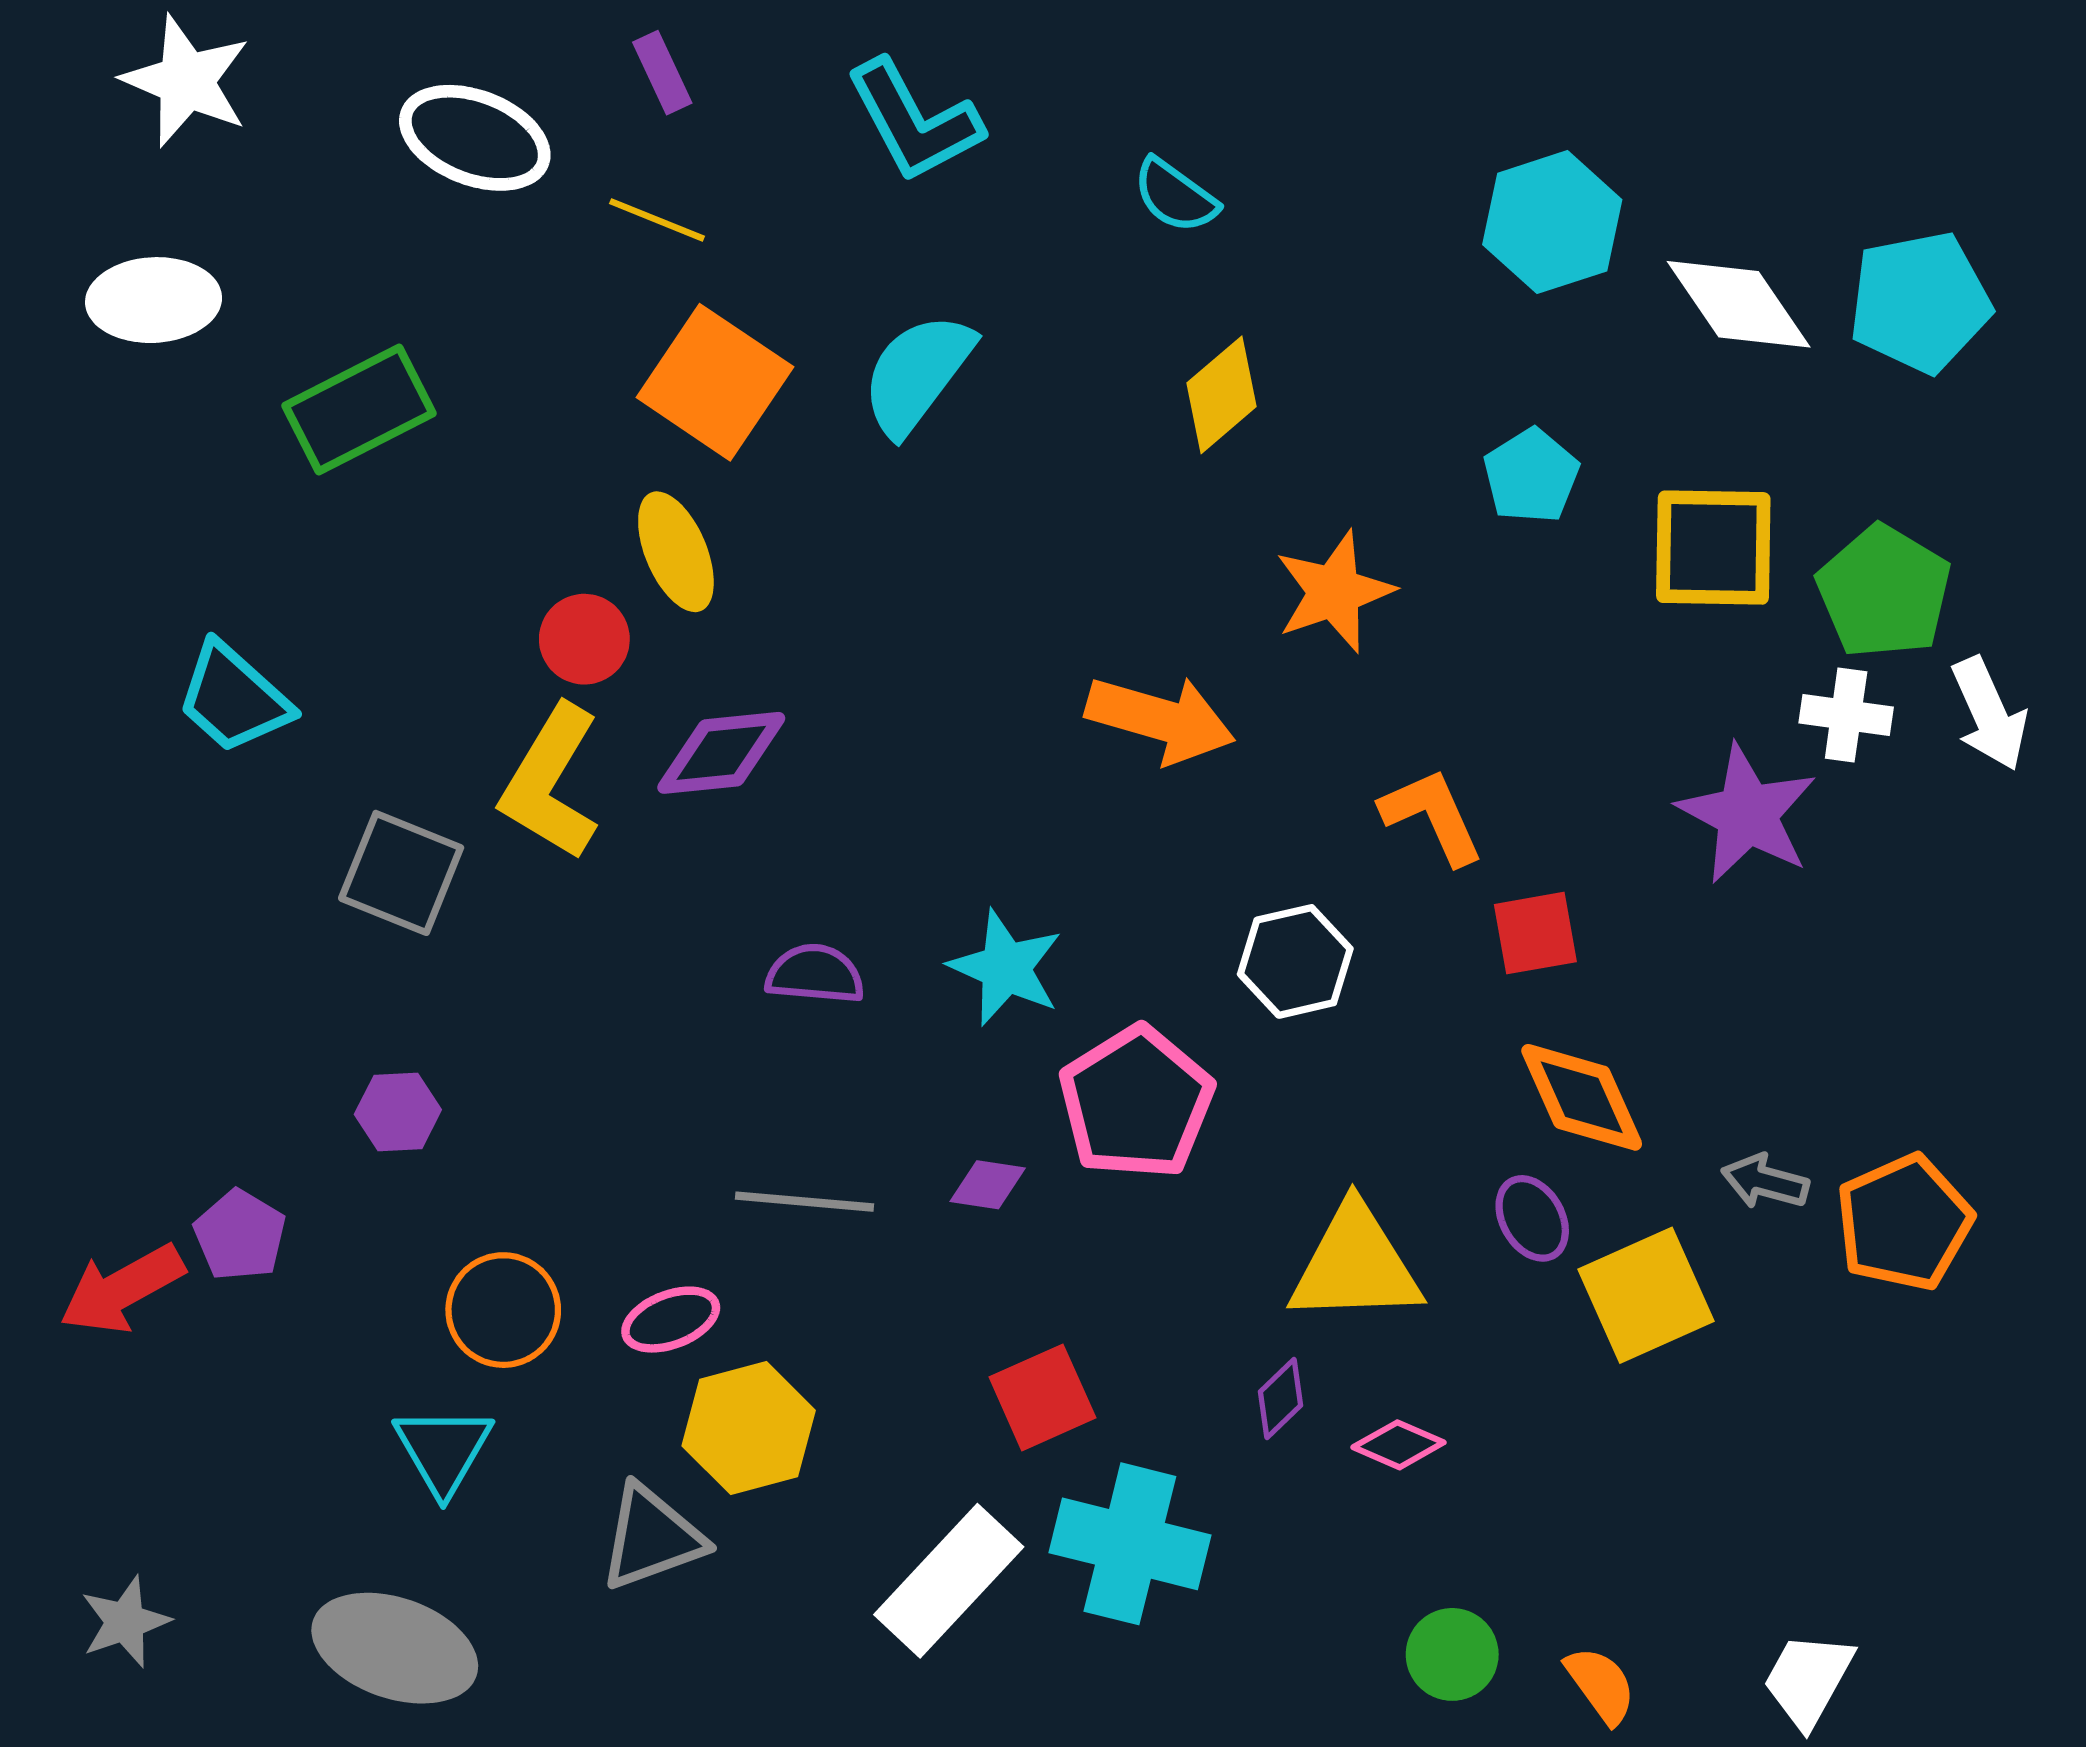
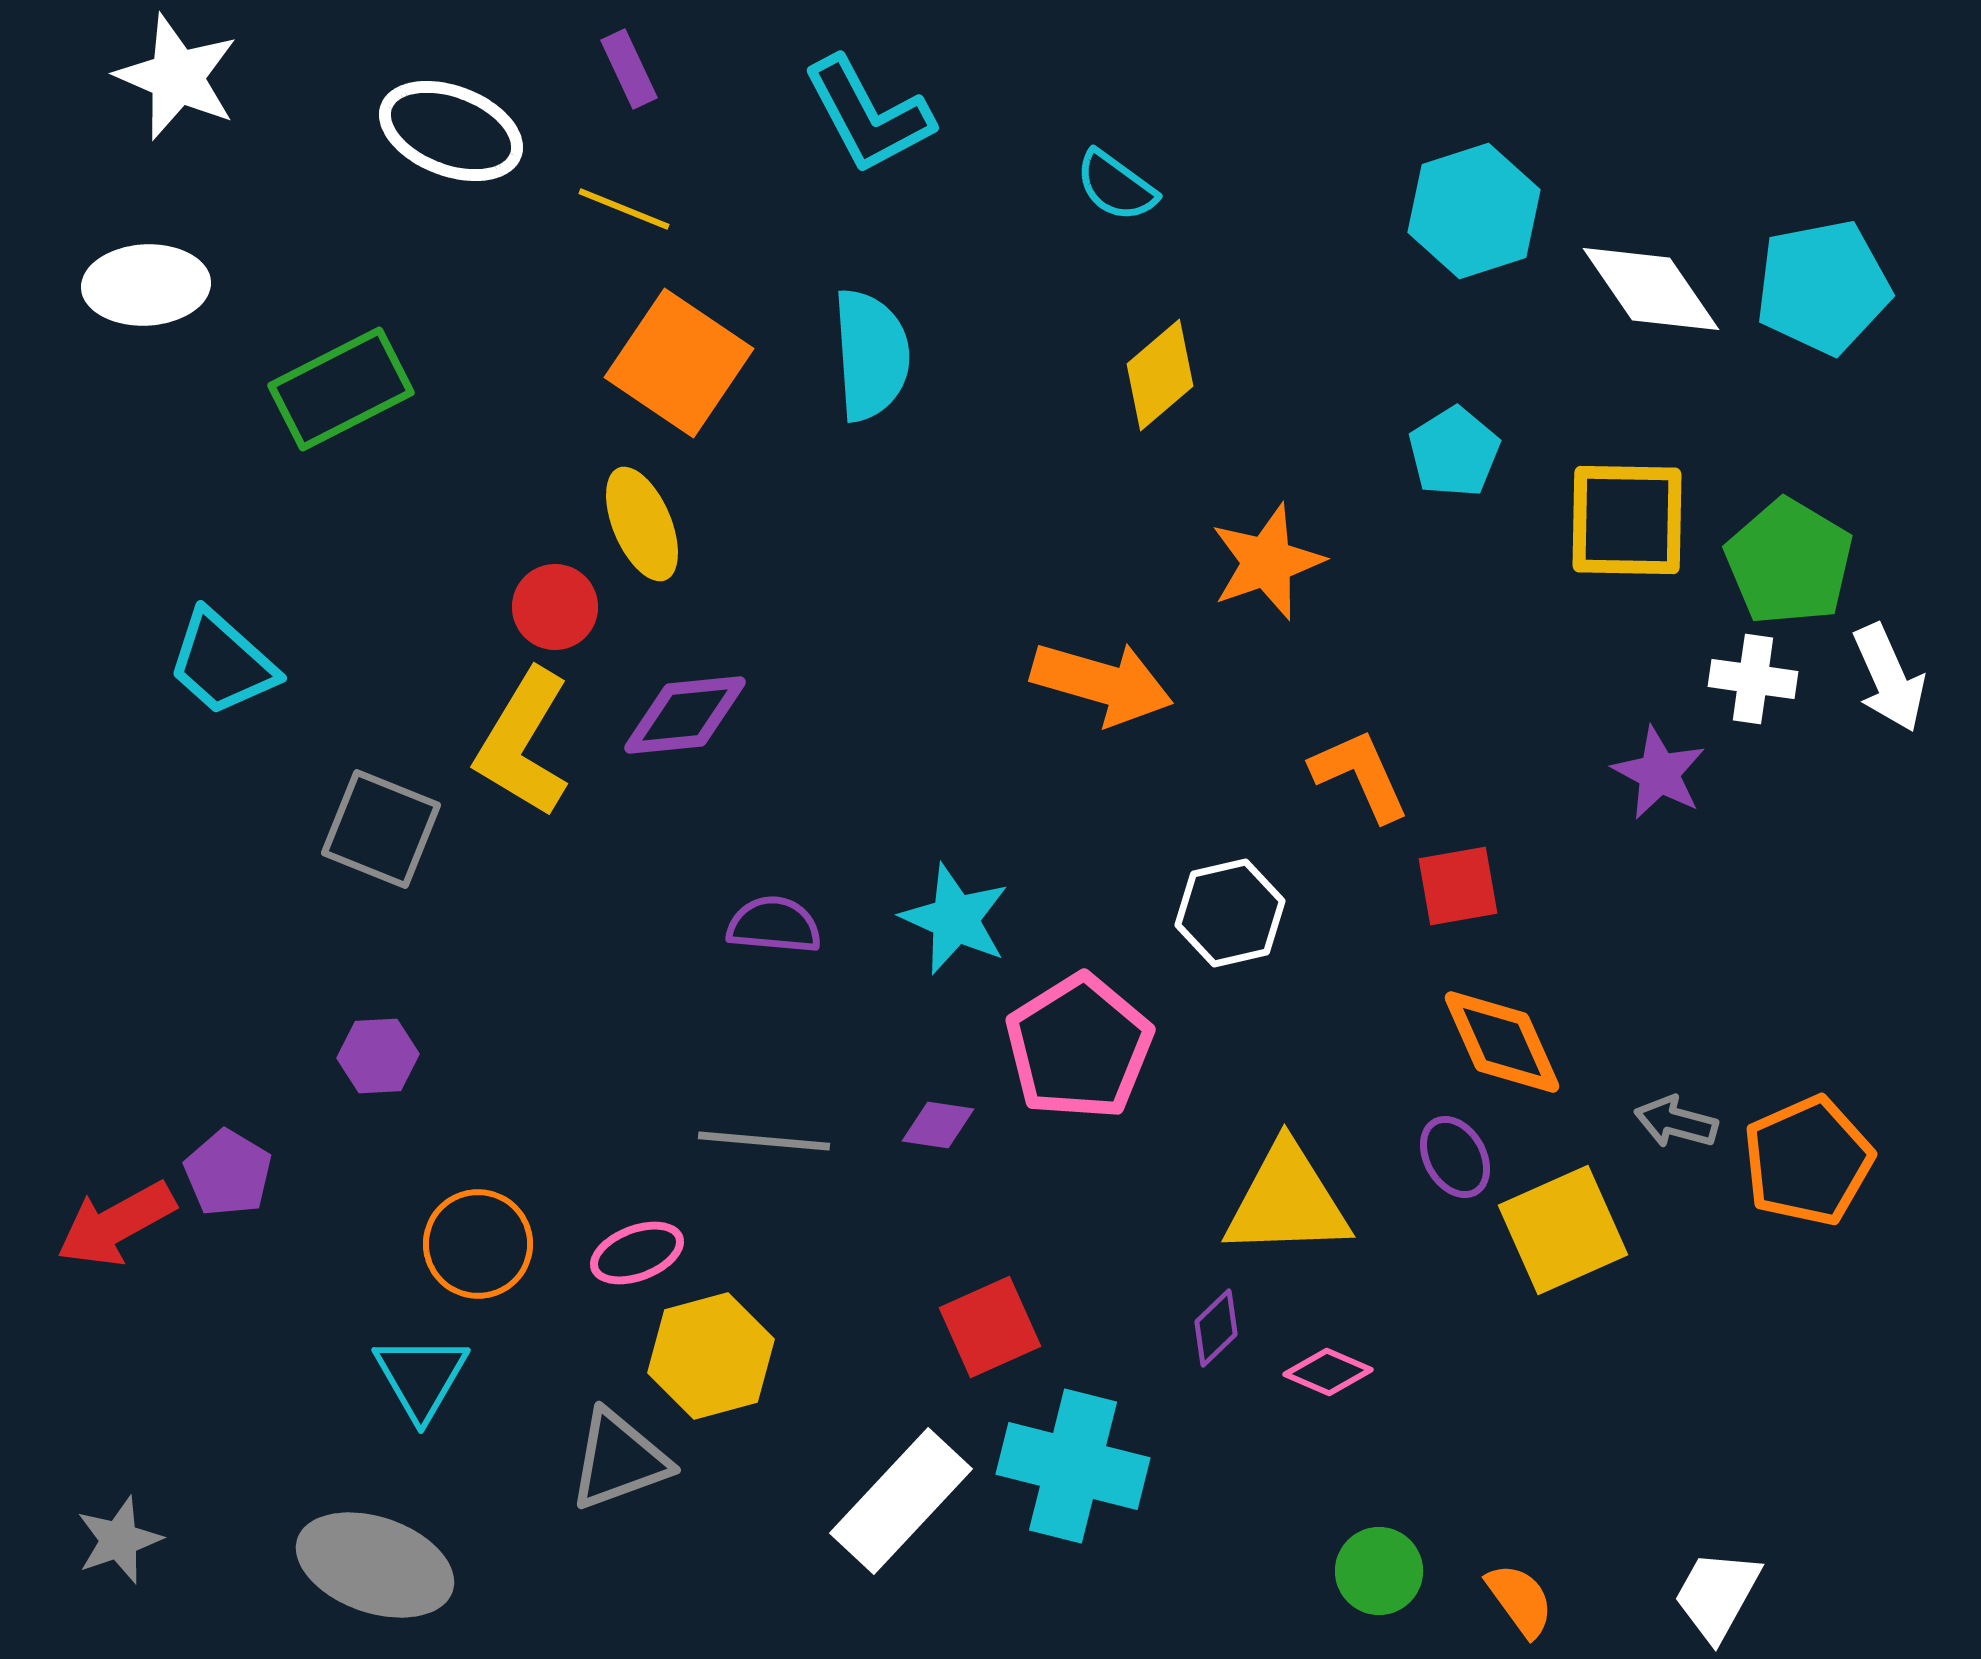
cyan semicircle: (917, 374) -> (871, 355), turned 139
purple star: (1747, 814) -> (1659, 773), size x0.7

